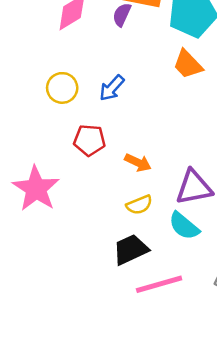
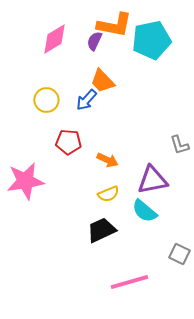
orange trapezoid: (188, 64) -> (102, 81), moved
pink star: (36, 189) -> (25, 181), turned 30
pink line: (159, 284) -> (129, 282), moved

